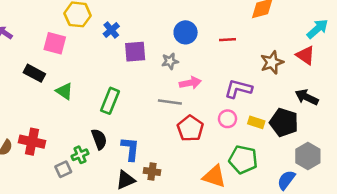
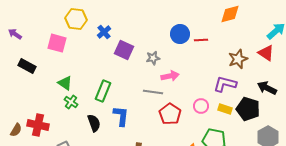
blue circle: (186, 32) -> (180, 34), moved
purple square: (135, 52) -> (124, 50), turned 30
black rectangle: (34, 73) -> (27, 66), moved
purple L-shape: (238, 89) -> (225, 84), moved
blue L-shape: (130, 149) -> (121, 116), moved
green cross: (80, 155) -> (71, 102), moved, turned -32

